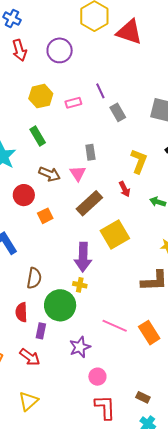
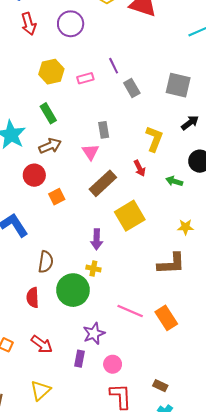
brown arrow: (50, 174) -> (50, 146), moved, turned -45
purple arrow: (83, 257) -> (97, 239), size x0.7
purple rectangle: (41, 331) -> (79, 359), moved

